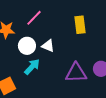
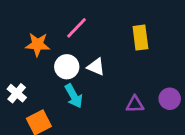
cyan arrow: (32, 67) -> (74, 96), turned 108
purple triangle: (76, 73) -> (135, 104), size x0.6

